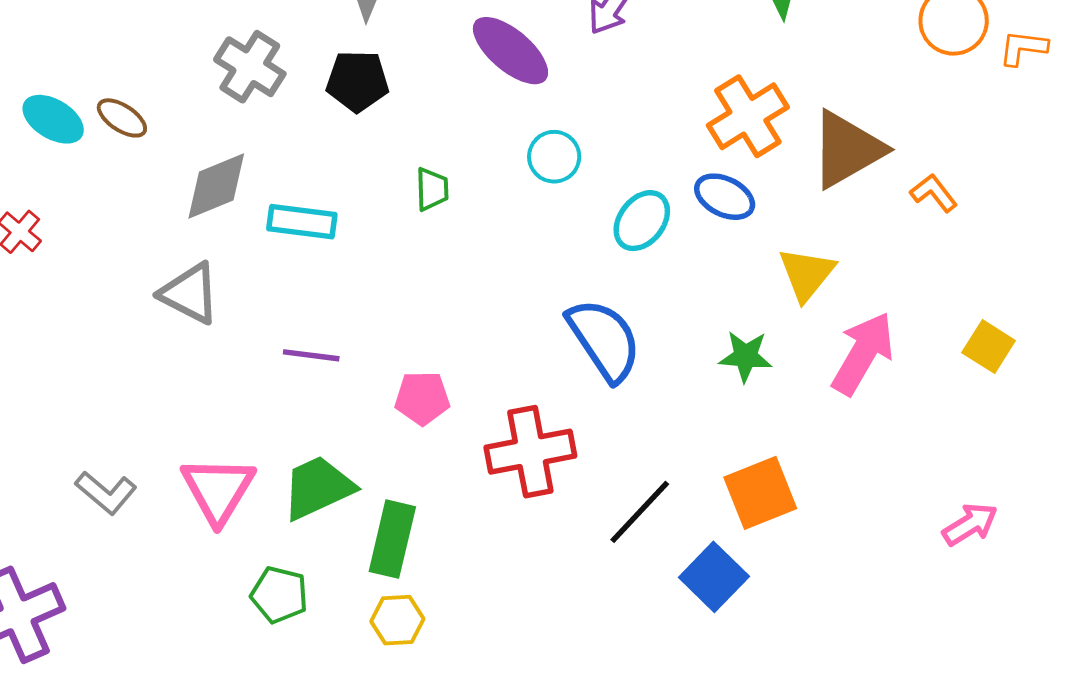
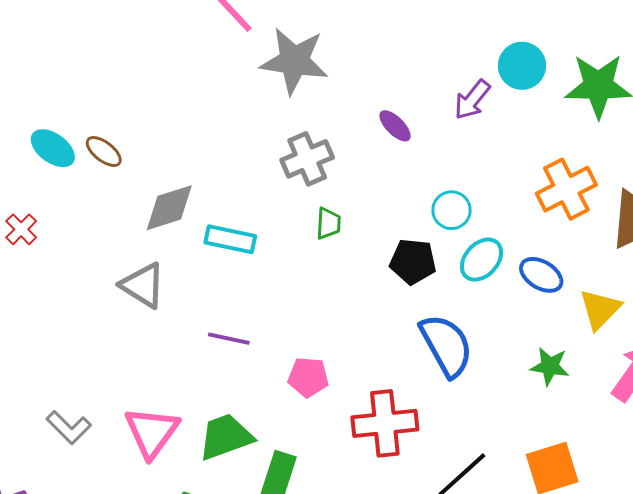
purple ellipse: (510, 51) -> (395, 126), size x0.6
gray cross: (250, 67) -> (307, 159), moved, turned 30
black pentagon: (357, 81) -> (413, 261), moved
cyan circle: (554, 157) -> (452, 210), moved
blue ellipse: (725, 197) -> (541, 275), moved

